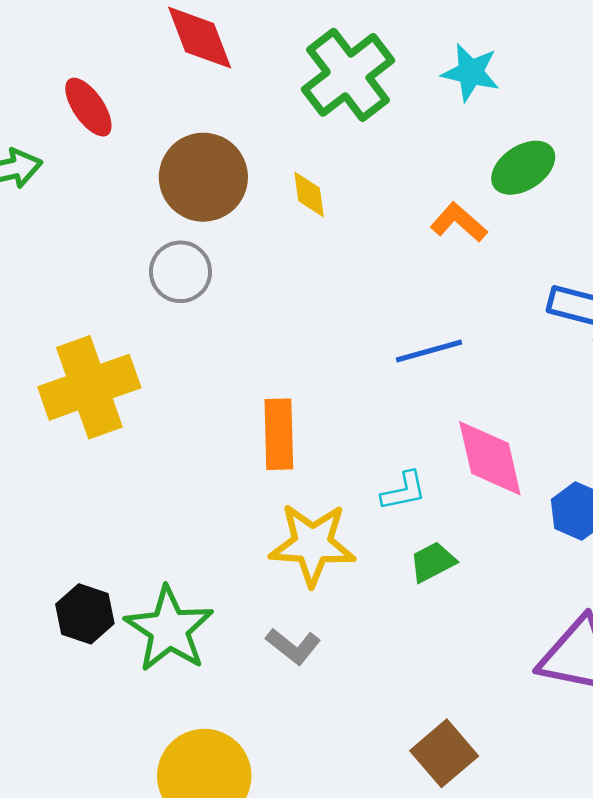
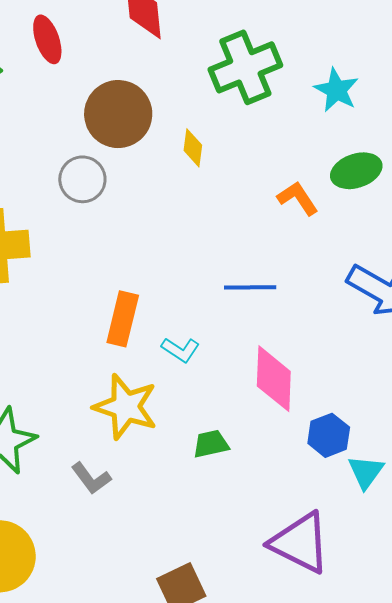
cyan L-shape: (404, 491) -> (181, 350), moved, turned 30

